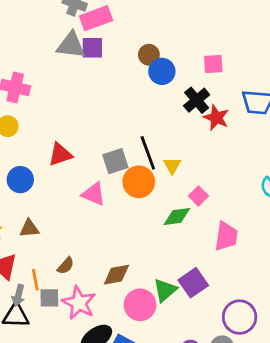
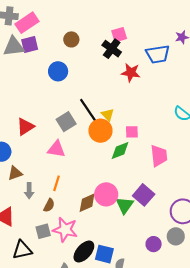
blue circle: (162, 71) -> (58, 71), moved
black cross: (197, 100) -> (112, 49), moved
orange circle: (139, 182) -> (100, 131), moved
pink square: (198, 196) -> (132, 132), turned -32
brown triangle: (29, 228) -> (15, 173), moved
orange line: (35, 280) -> (57, 183), moved, turned 42
gray arrow: (18, 295) -> (29, 191), moved
pink circle: (140, 305) -> (106, 194), moved

